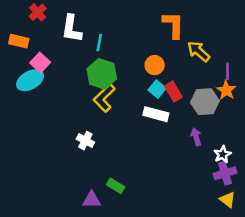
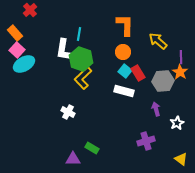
orange L-shape: (173, 25) -> (125, 25), moved
white L-shape: (72, 29) -> (64, 50), moved
orange rectangle: (19, 41) -> (15, 33), turned 35
pink square: (40, 63) -> (17, 50), moved
purple cross: (225, 173) -> (146, 141), moved

